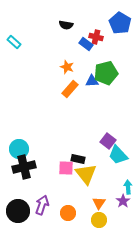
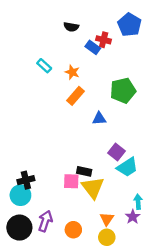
cyan rectangle: (14, 42) -> (44, 66), moved
green pentagon: (106, 73) -> (123, 91), moved
blue triangle: (92, 81) -> (99, 119), moved
cyan circle: (19, 149) -> (20, 195), moved
cyan trapezoid: (118, 155) -> (127, 167), turned -80
black cross: (24, 167) -> (26, 180), size x0.7

